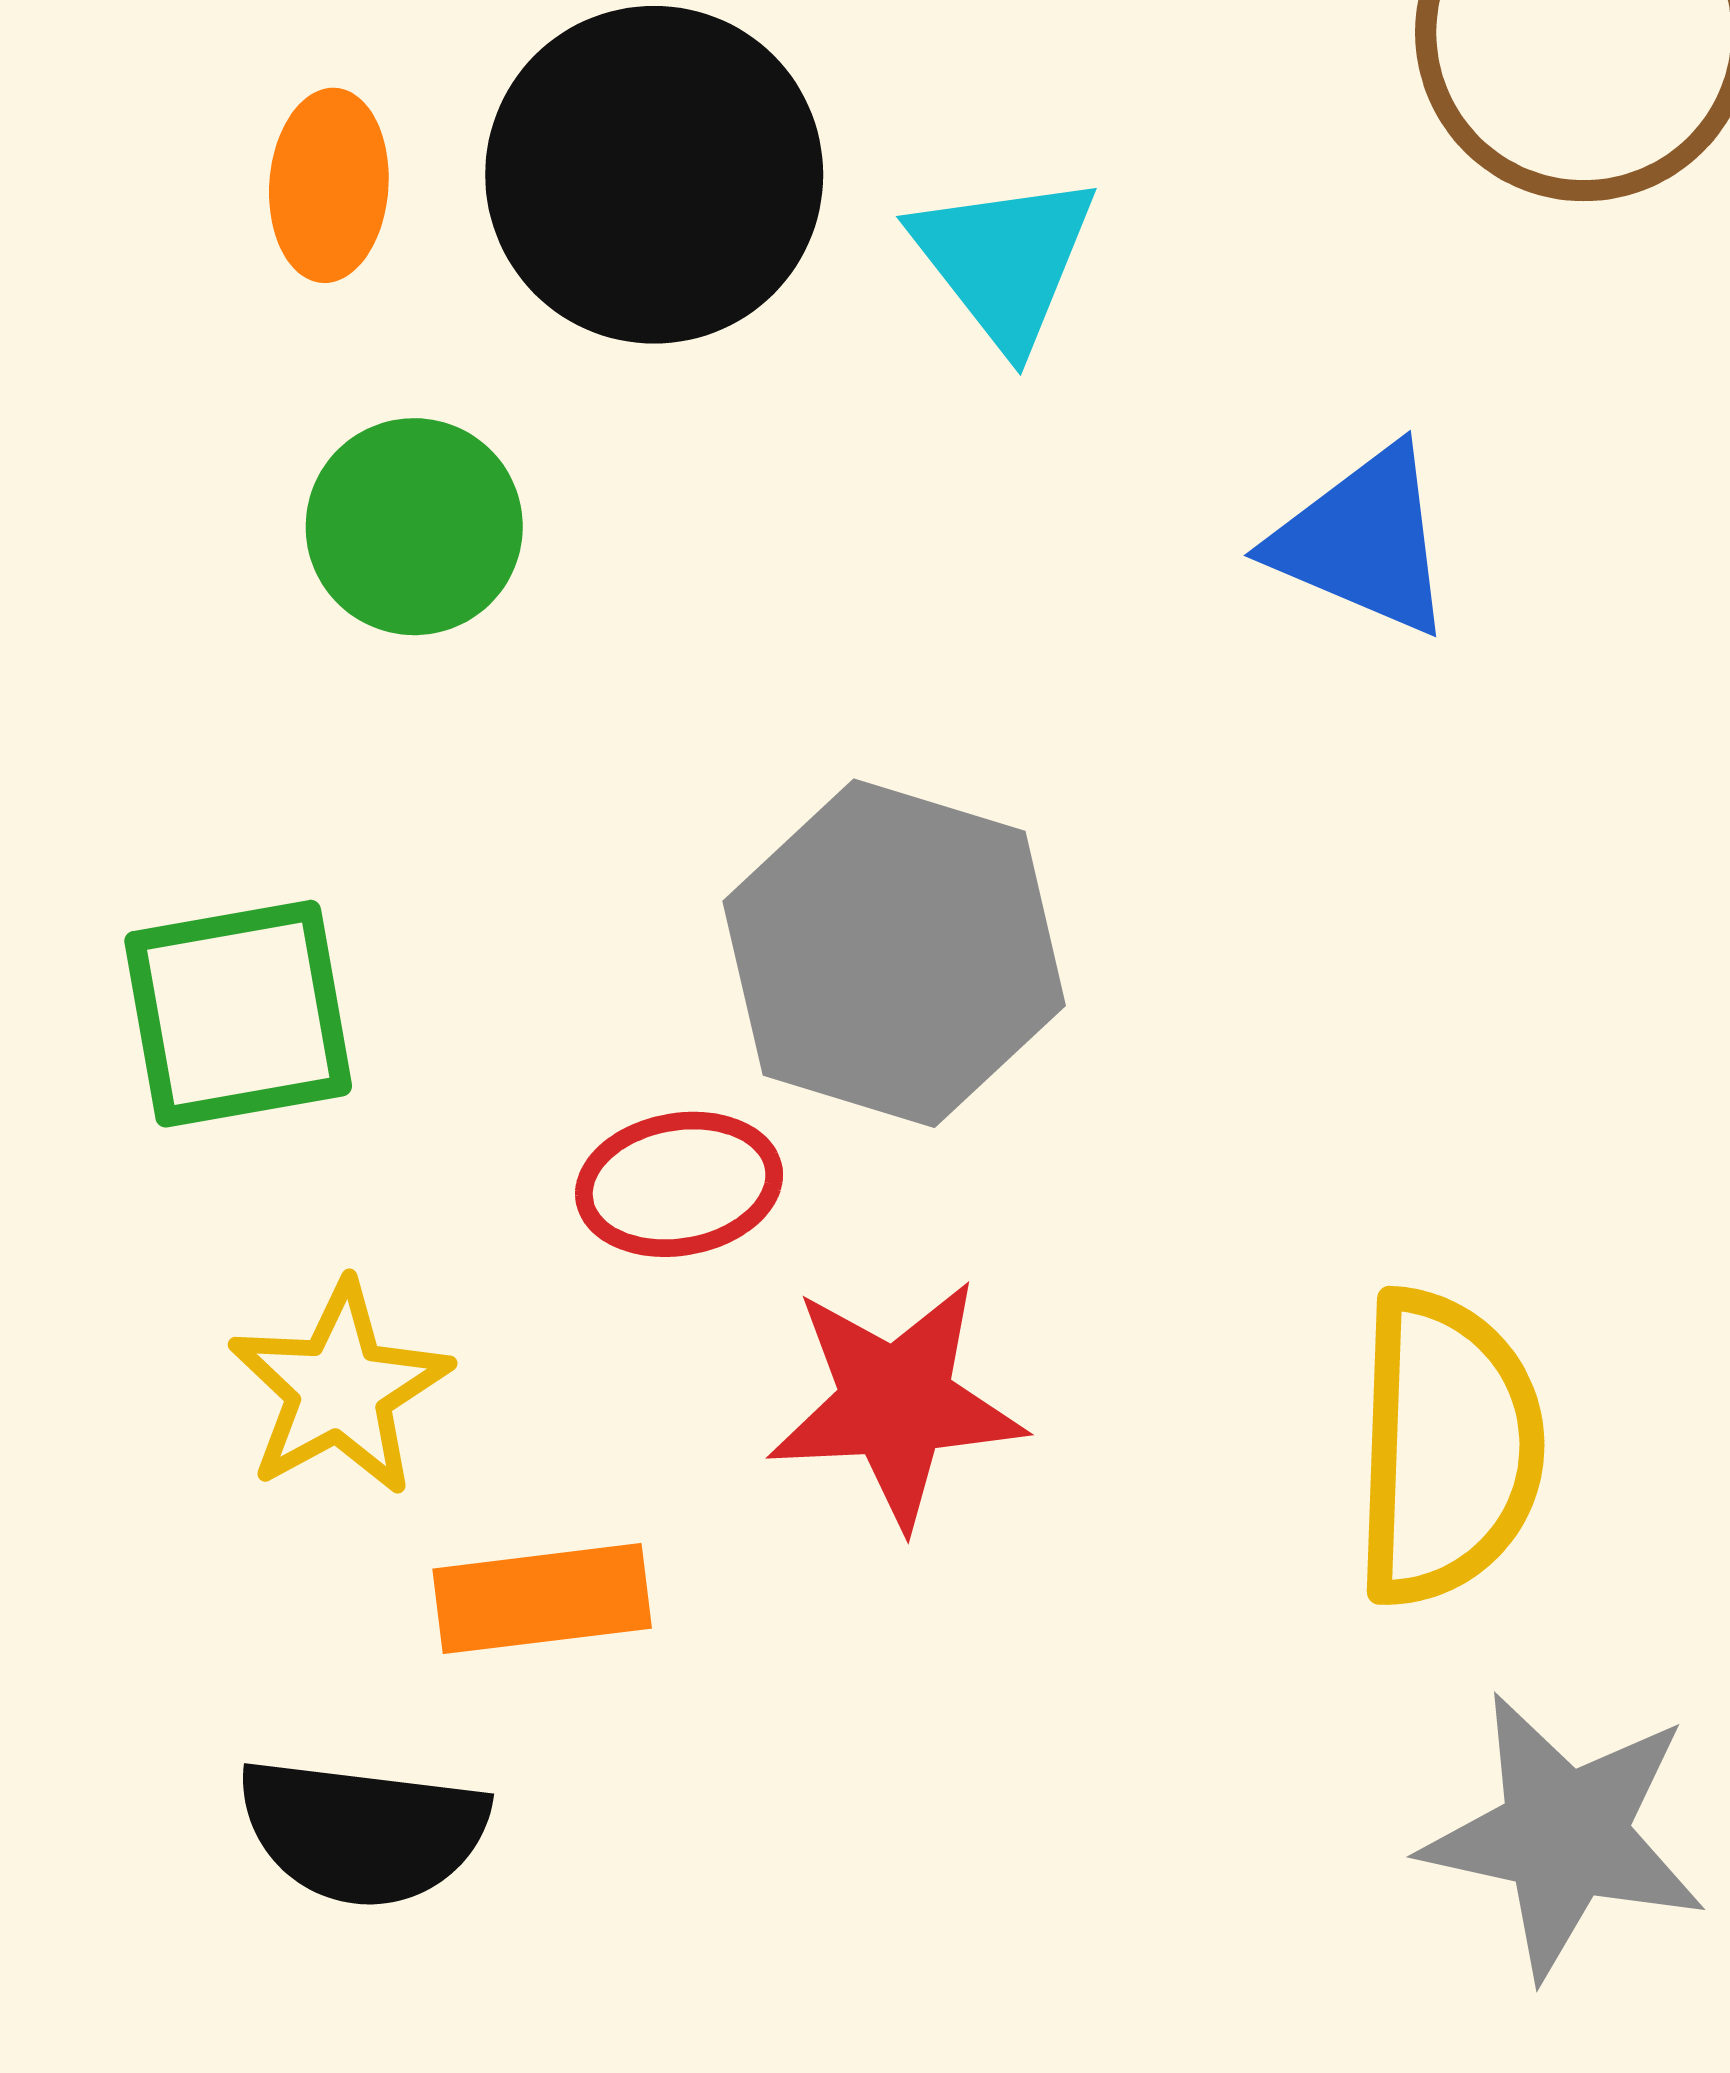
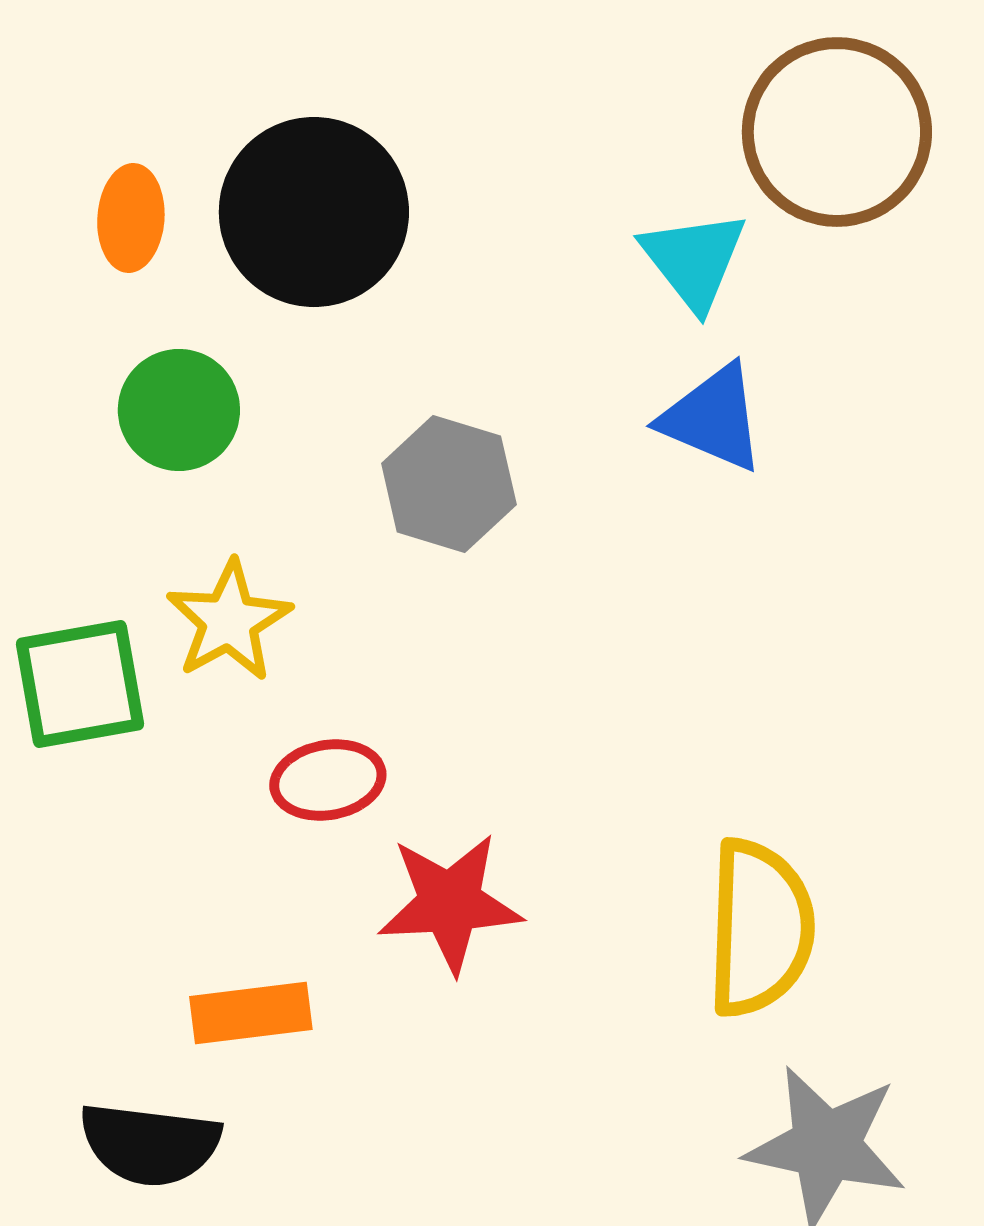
cyan triangle: (1004, 260) -> (694, 260), moved
gray hexagon: (894, 953) -> (449, 484), moved, size x0.7
yellow star: (340, 1389) -> (229, 621), moved

